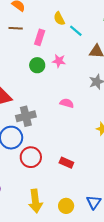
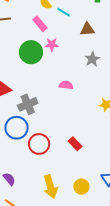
pink rectangle: (40, 37) -> (40, 24), moved, turned -49
green circle: (37, 65) -> (31, 52), size x1.5
red rectangle: (66, 163) -> (75, 144), turned 32

